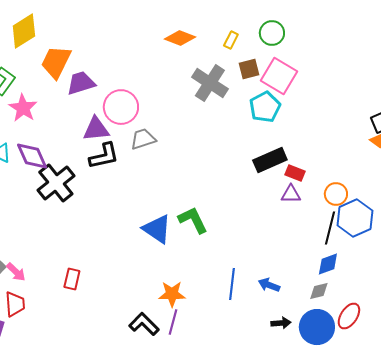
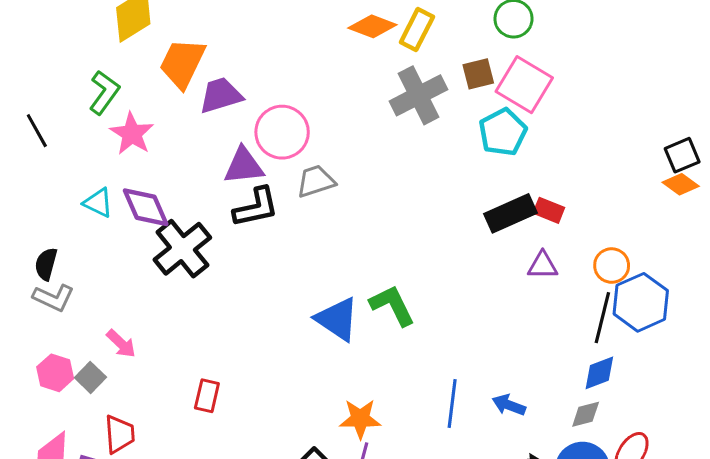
yellow rectangle: (231, 40) -> (417, 29), moved, size x1.5
gray cross: (210, 83) -> (418, 95), turned 30
red rectangle: (295, 173) -> (549, 210), moved
pink arrow: (16, 272) -> (121, 344), moved

